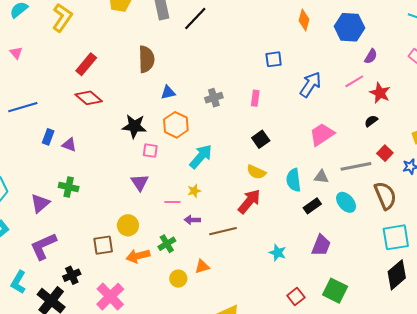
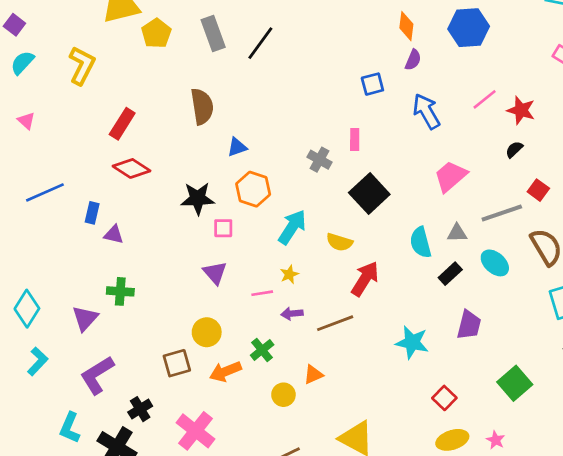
purple semicircle: (371, 56) -> (413, 60), moved
blue arrow: (310, 84) -> (426, 111), turned -56
gray cross: (214, 98) -> (319, 160), moved, turned -36
blue rectangle: (48, 137) -> (92, 213), moved
black square: (261, 139) -> (369, 194), size x1.6
yellow semicircle: (256, 172) -> (339, 242), moved
cyan star: (278, 253) -> (412, 342), size x1.4
green square: (335, 291) -> (515, 383), moved, turned 30

